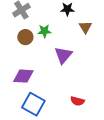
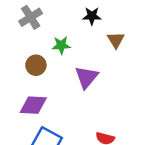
brown circle: (25, 37) -> (36, 65), moved

